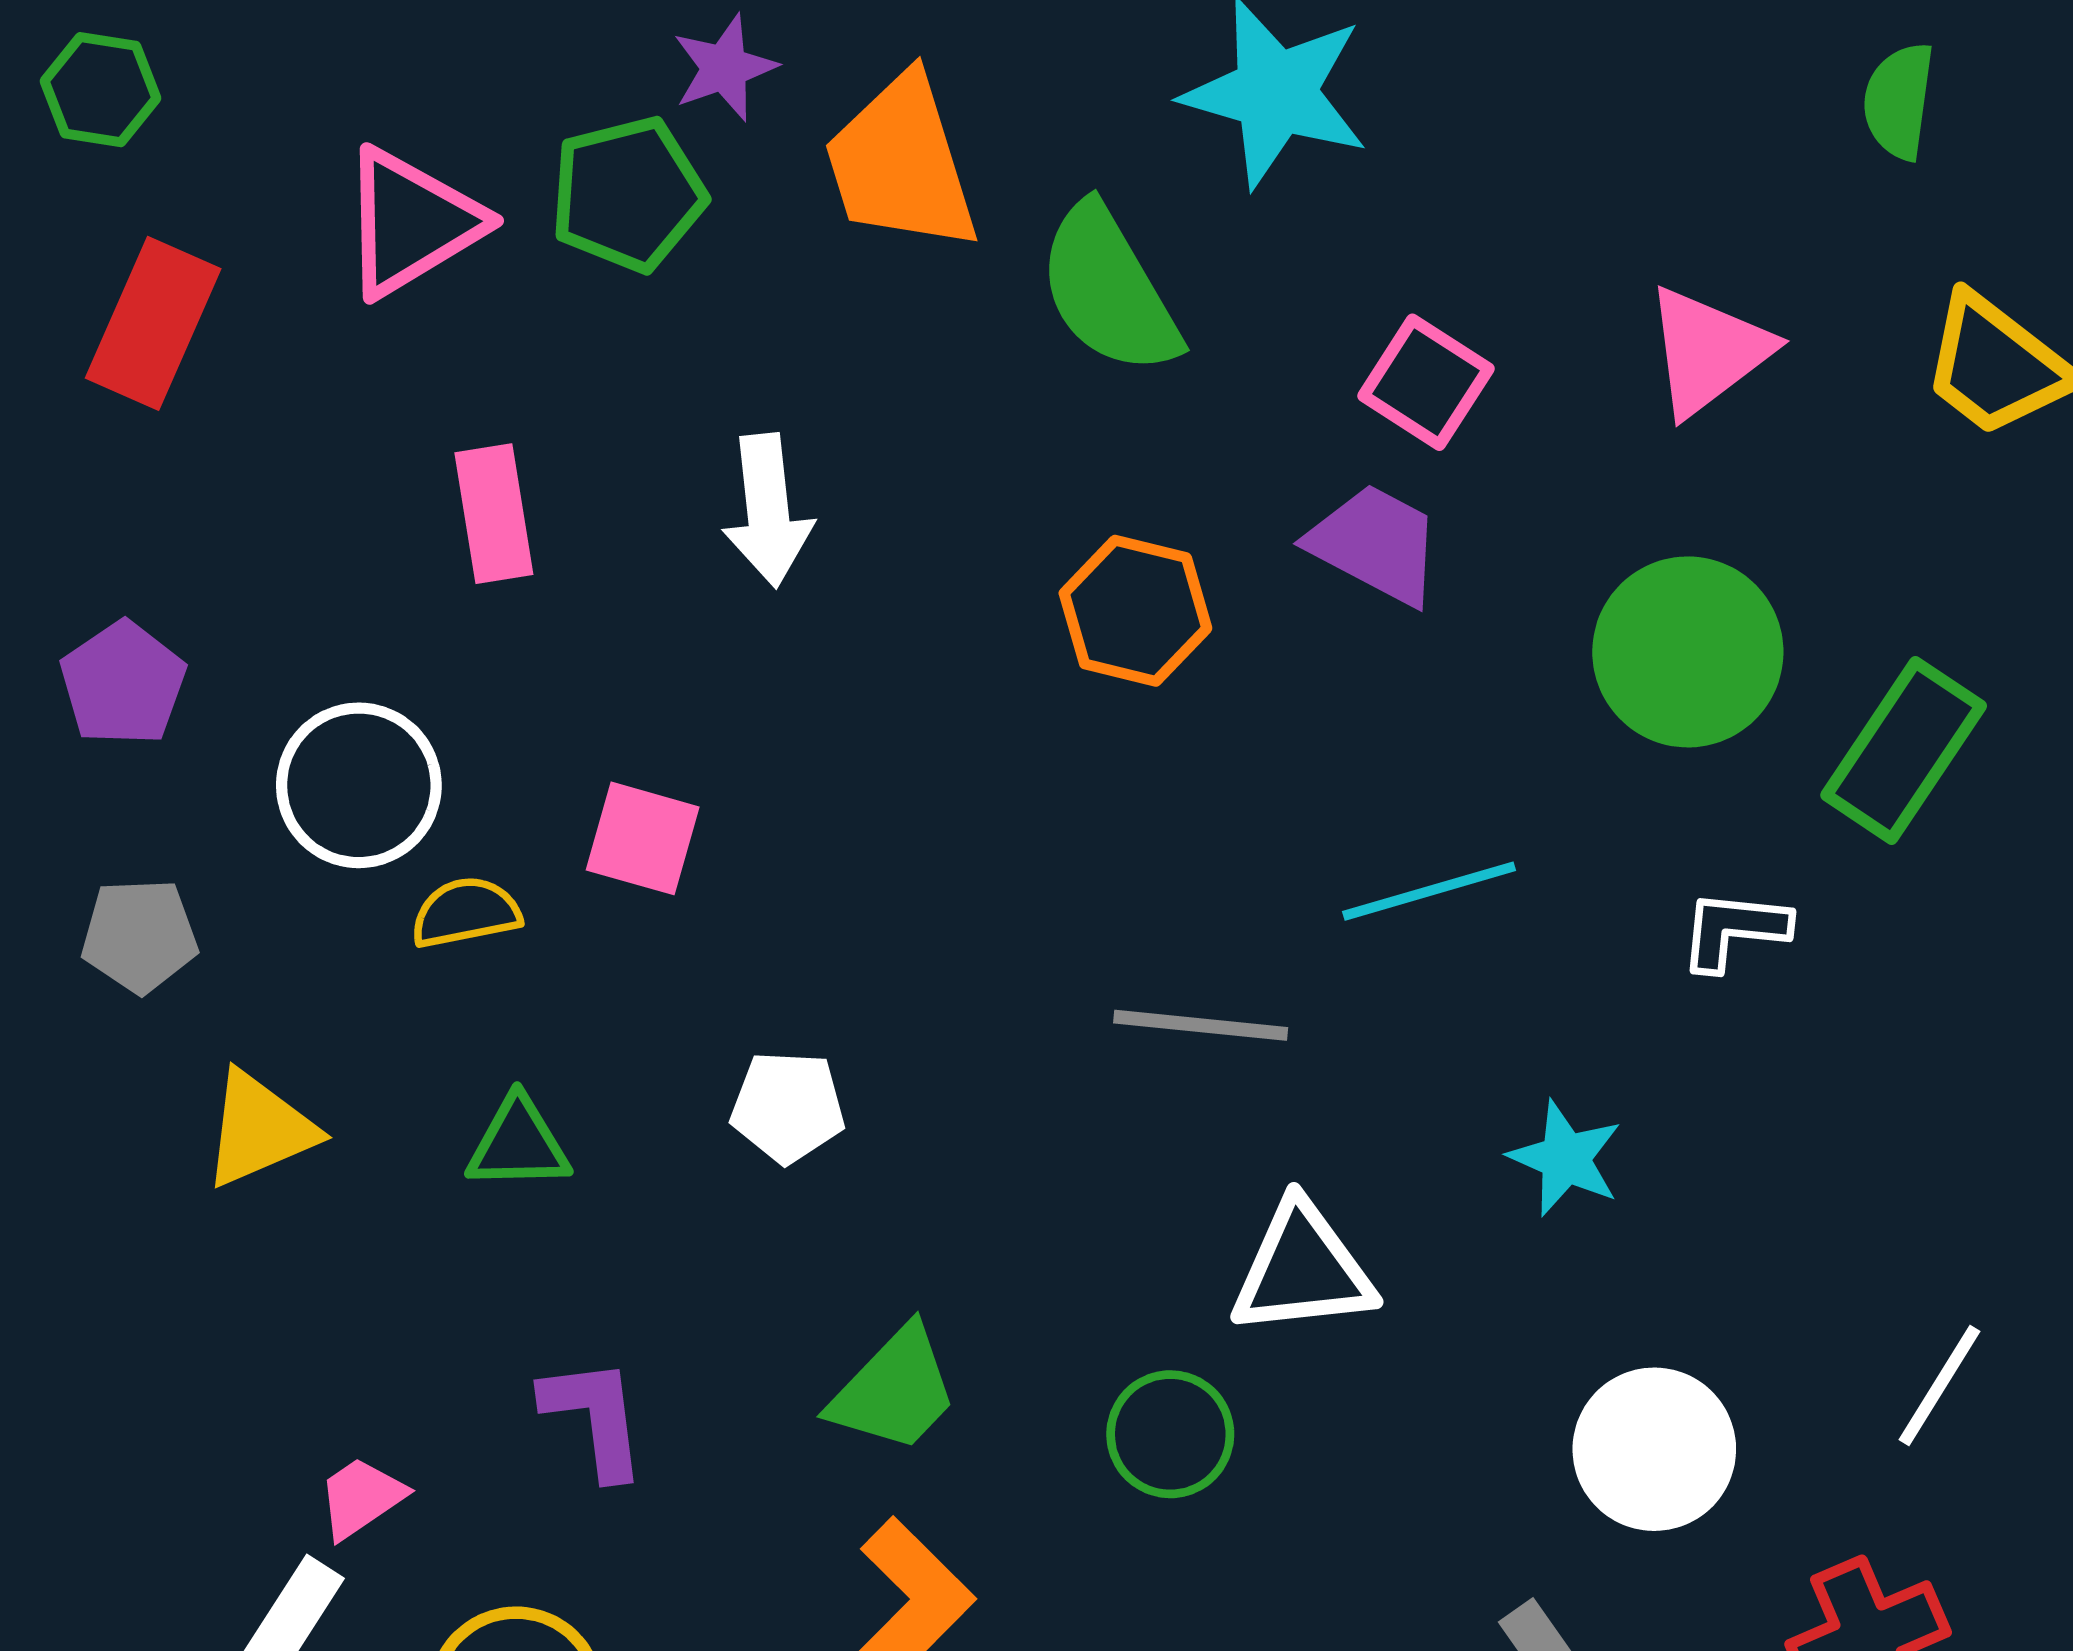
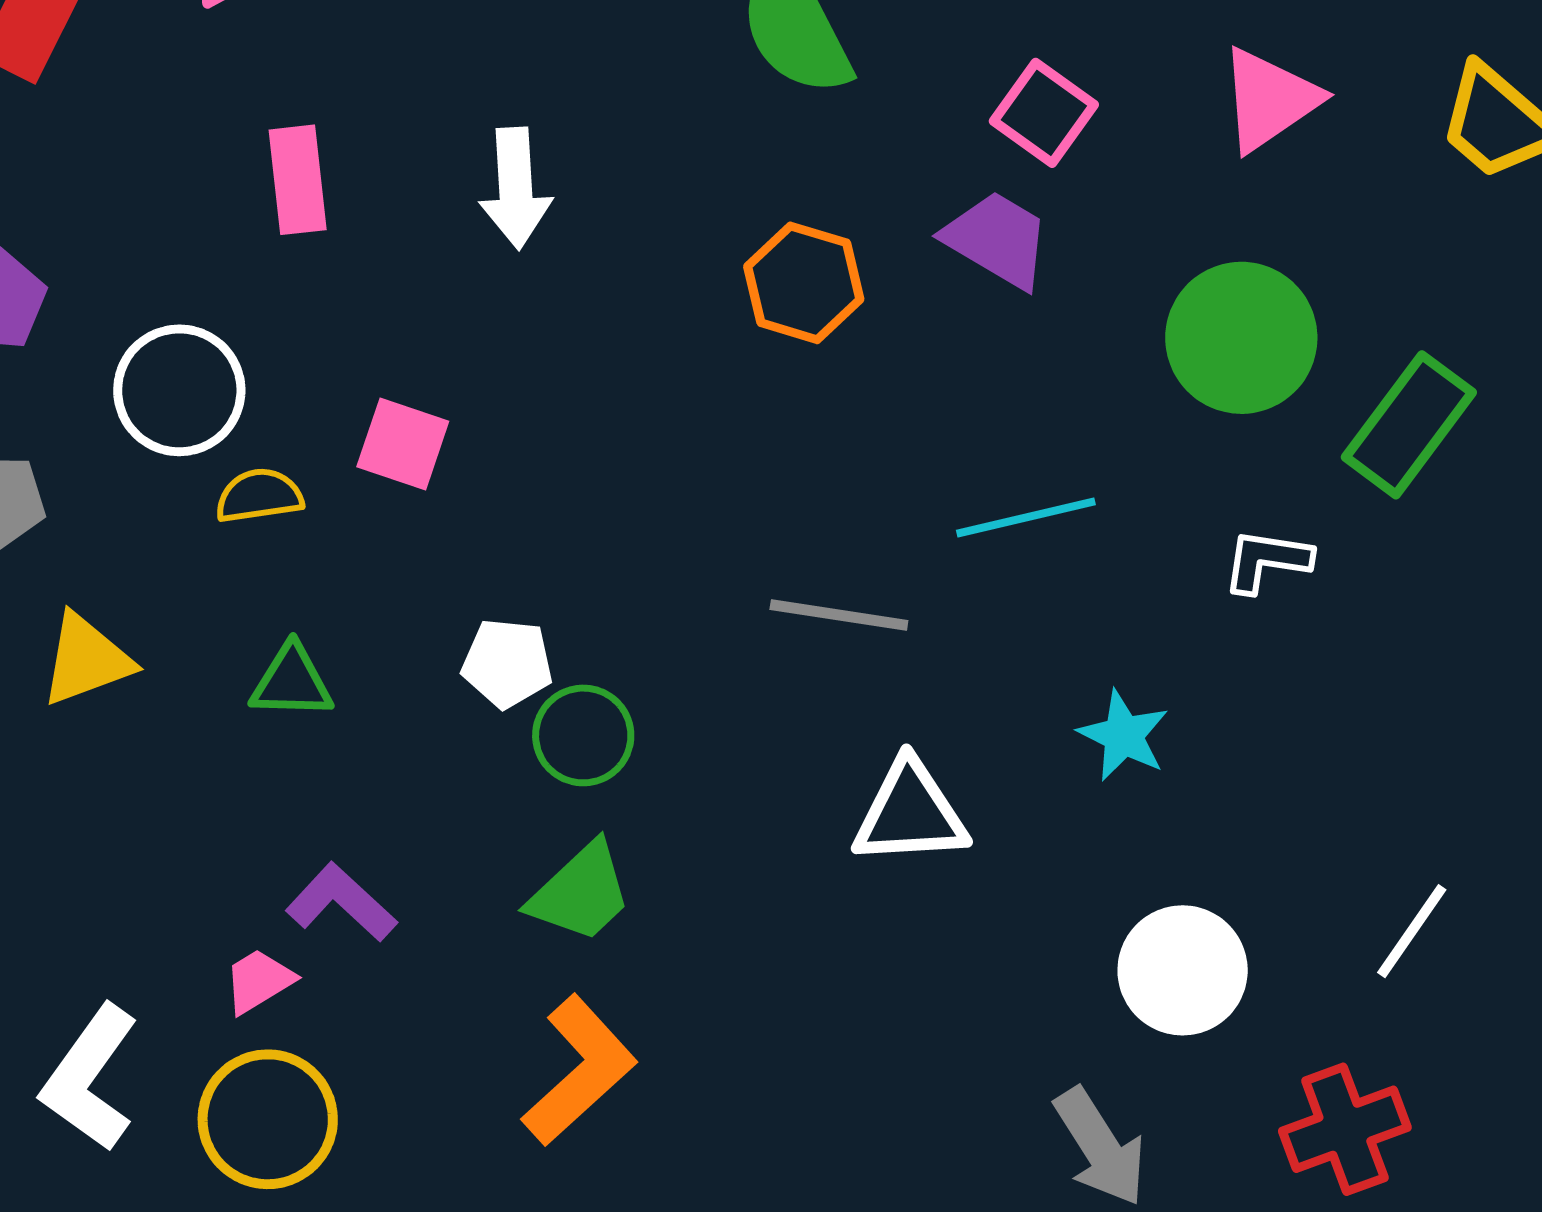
purple L-shape: (594, 1417) -> (341, 902), turned -43
green circle: (1170, 1434) -> (583, 735), moved
pink trapezoid: (361, 1498) -> (259, 981), moved

